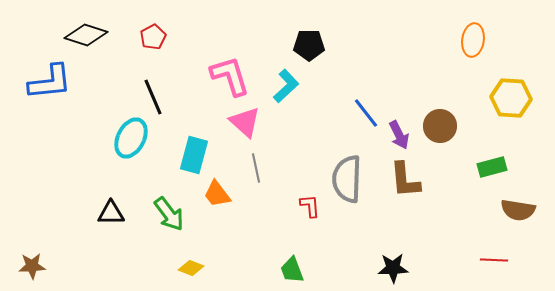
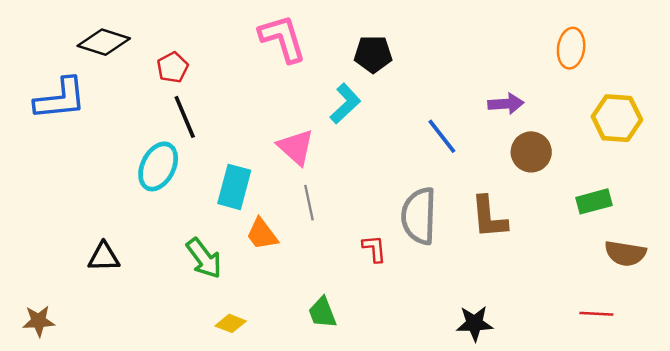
red pentagon: (153, 37) -> (173, 67), moved
pink L-shape: (230, 76) -> (282, 38), moved
purple arrow: (399, 135) -> (506, 104), moved, turned -68
black triangle: (111, 213) -> (104, 257), moved
green trapezoid: (292, 270) -> (322, 313), moved

